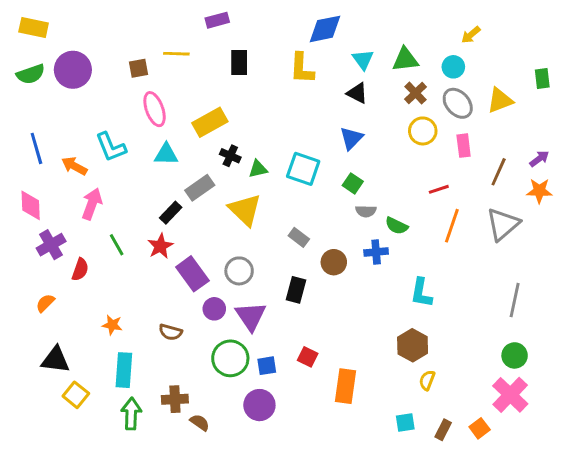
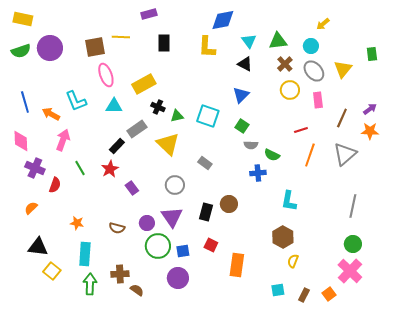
brown square: (138, 68) -> (95, 47), size x1.5
yellow triangle: (500, 100) -> (343, 69), turned -30
purple cross: (51, 245) -> (35, 168), turned -36
brown circle: (334, 262) -> (229, 204), moved
gray circle: (239, 271) -> (175, 185), moved
purple rectangle: (192, 274) -> (132, 188), size x0.6
black rectangle: (296, 290) -> (206, 212), moved
purple circle: (214, 309) -> (147, 223), moved

